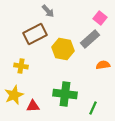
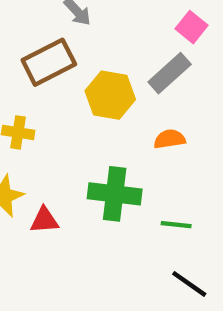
orange semicircle: (103, 65) -> (170, 139), moved
green line: (93, 108) -> (176, 225), turned 72

